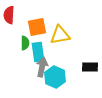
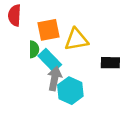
cyan rectangle: (38, 52) -> (50, 60), turned -36
black rectangle: (90, 67) -> (110, 63), moved

